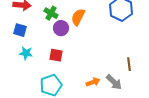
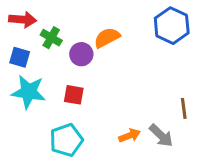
green cross: (51, 13) -> (51, 38), moved
orange semicircle: (78, 17) -> (107, 38), turned 36
cyan star: (26, 53) -> (29, 92), size x1.6

